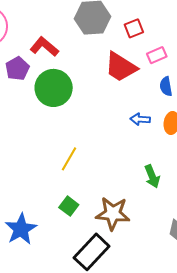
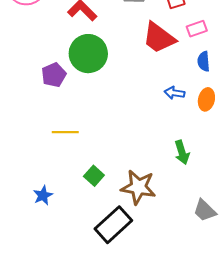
purple pentagon: (17, 69) -> (54, 75), moved
yellow line: (69, 159) -> (65, 132), moved, turned 55
blue star: (21, 229) -> (43, 195), size x0.6

